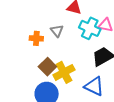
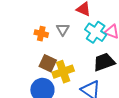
brown square: (47, 67) -> (48, 63), turned -30

